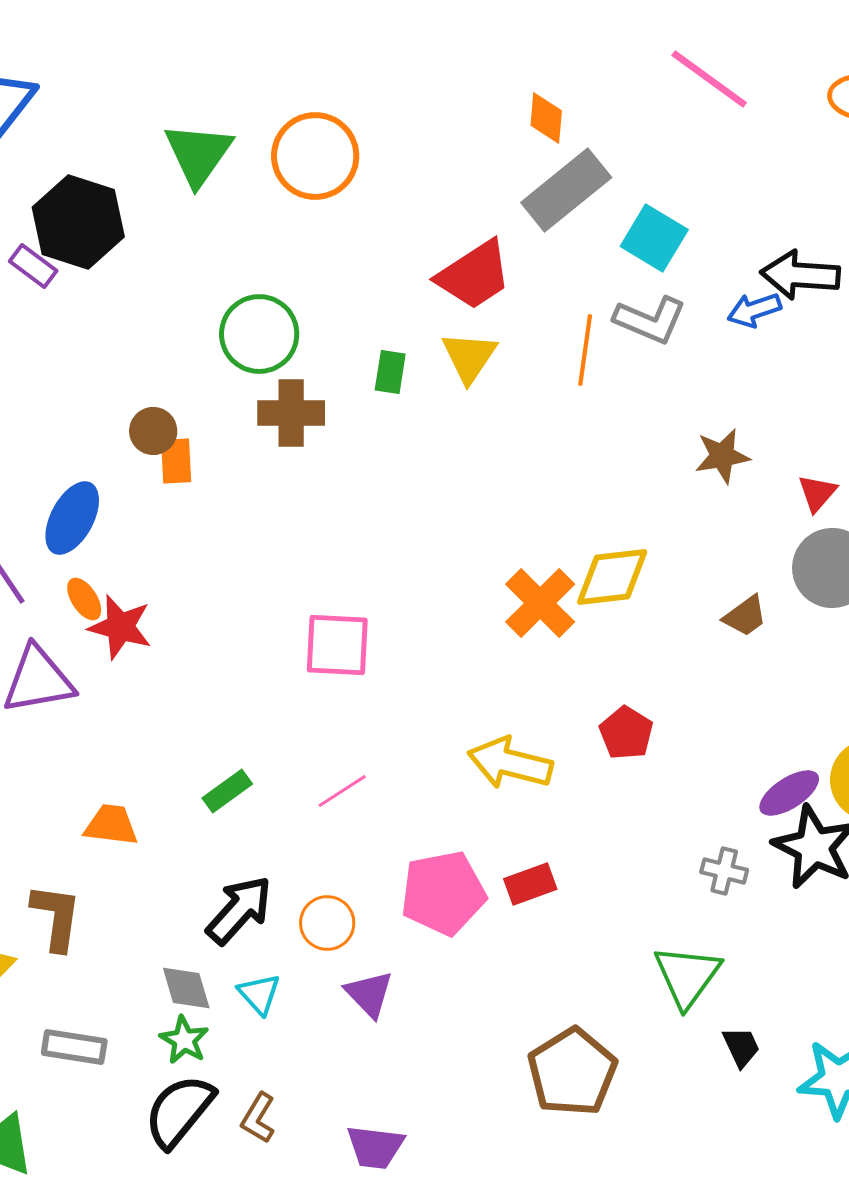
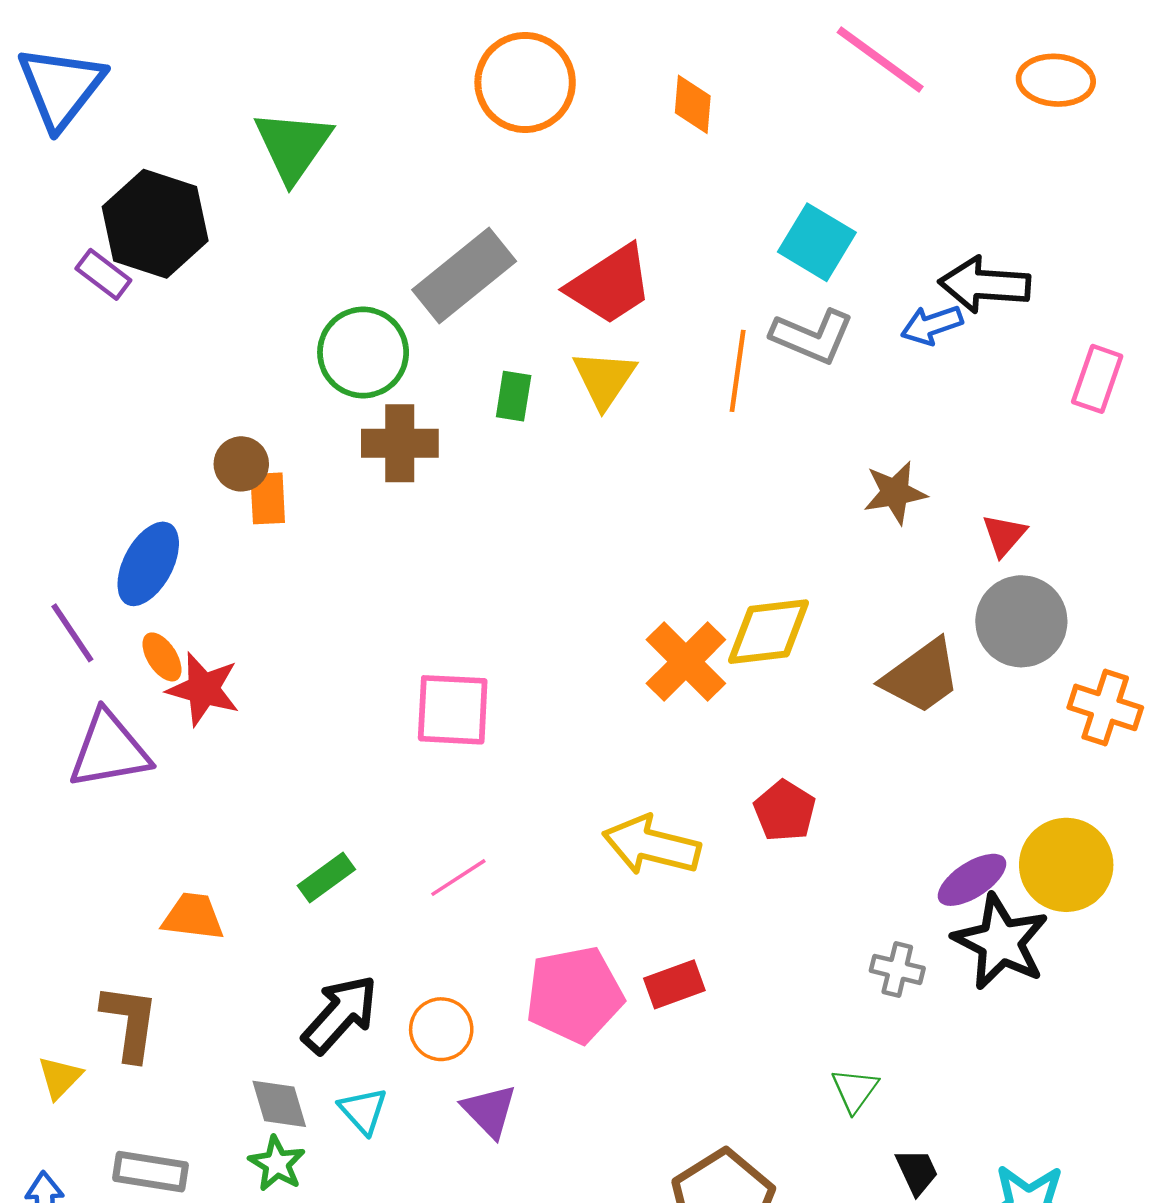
orange circle: (315, 156) -> (525, 82), moved
gray rectangle: (566, 190) -> (464, 276), moved
brown trapezoid: (745, 616) -> (921, 676), size x1.6
green triangle: (687, 976) -> (855, 1090), size x0.6

